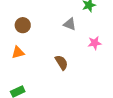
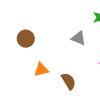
orange triangle: (18, 52) -> (41, 70), moved

